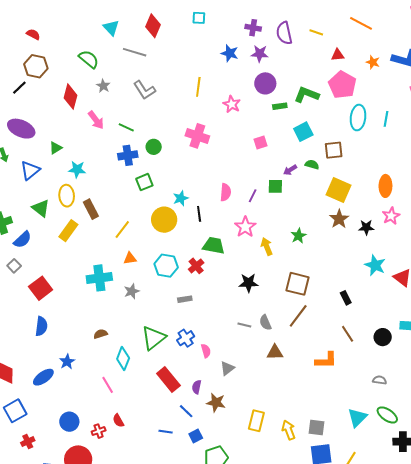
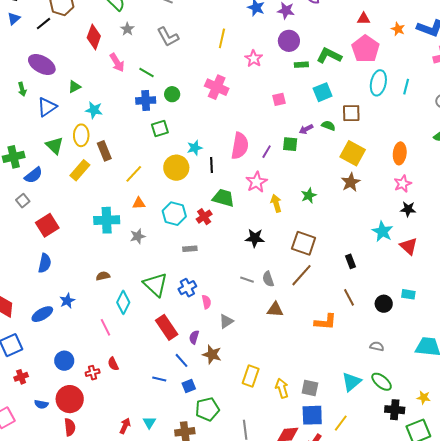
pink semicircle: (226, 192) -> (240, 146), size x1.5
black star: (366, 227) -> (408, 209), moved
green triangle: (154, 338) -> (155, 285), turned -44

